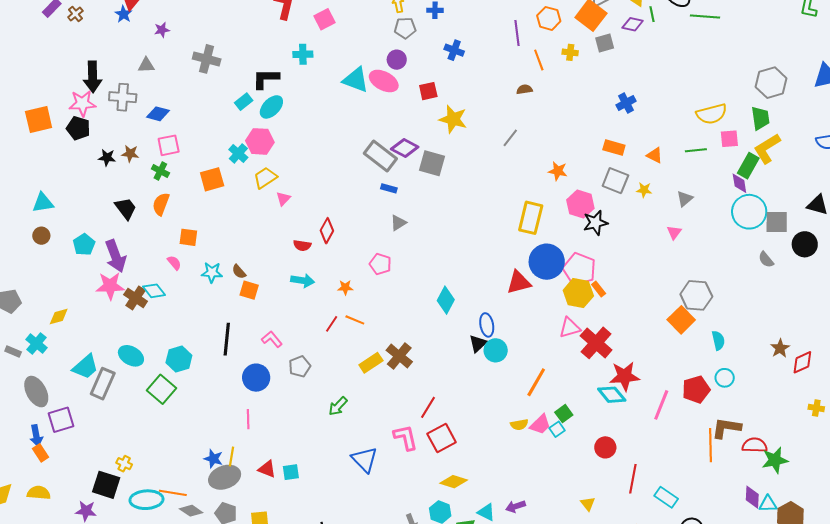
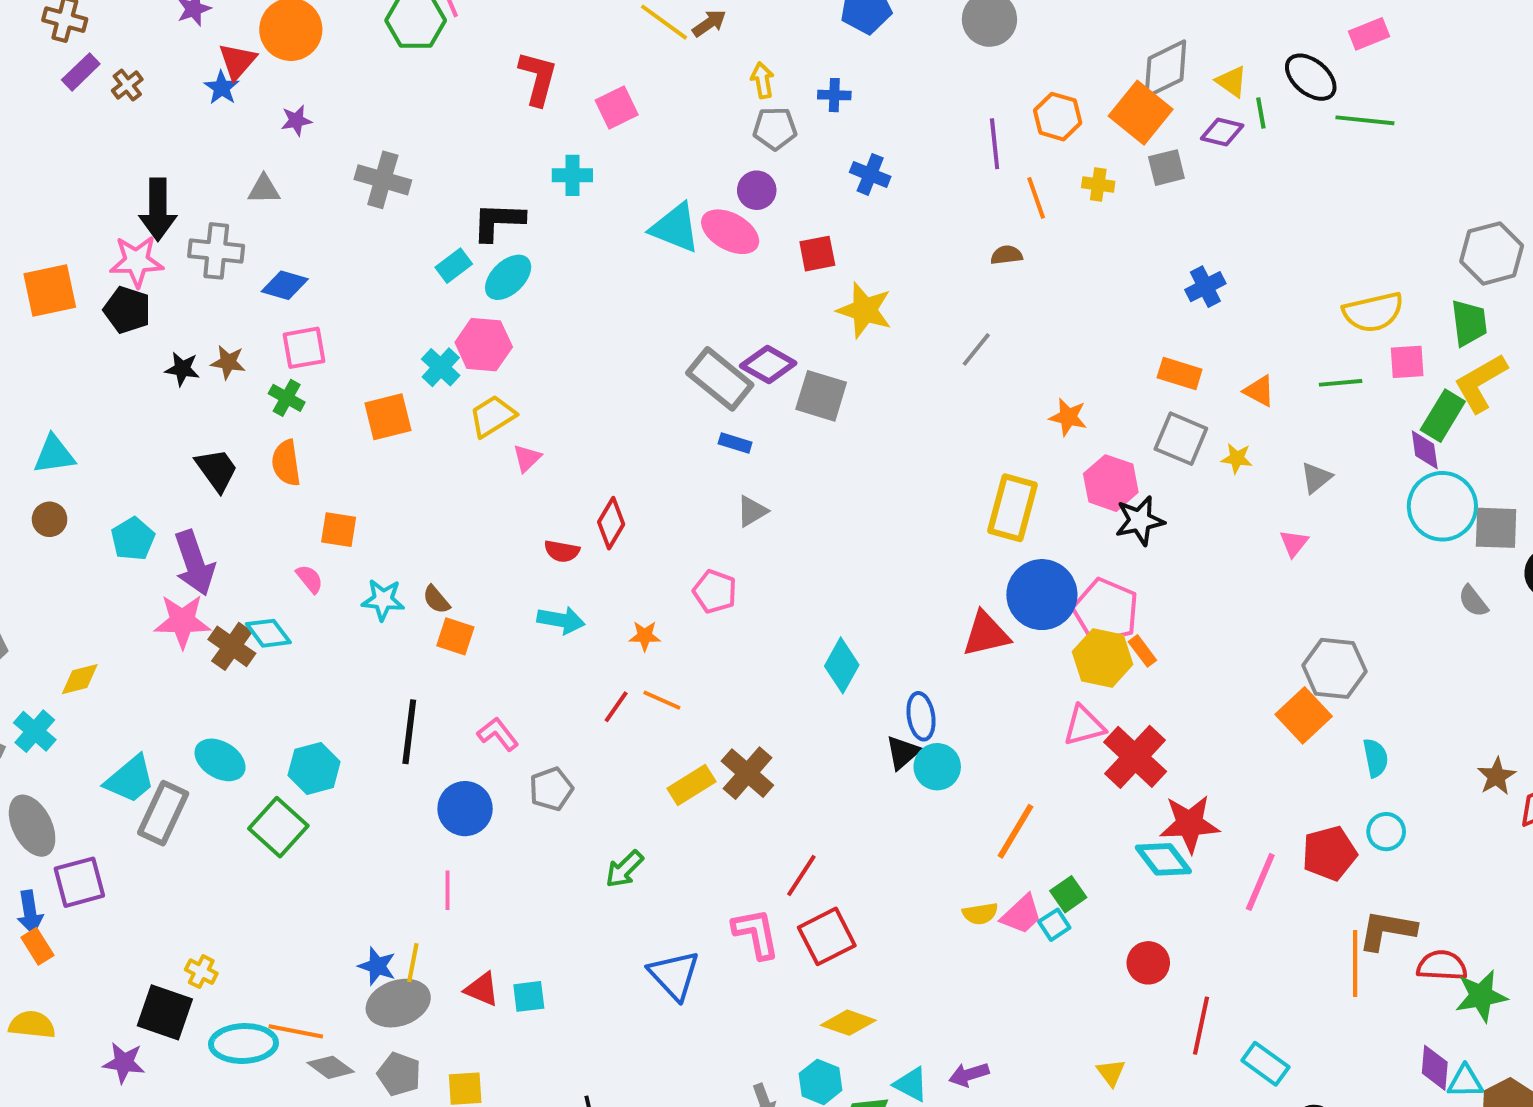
orange semicircle: (161, 204) -> (286, 463), turned -30

